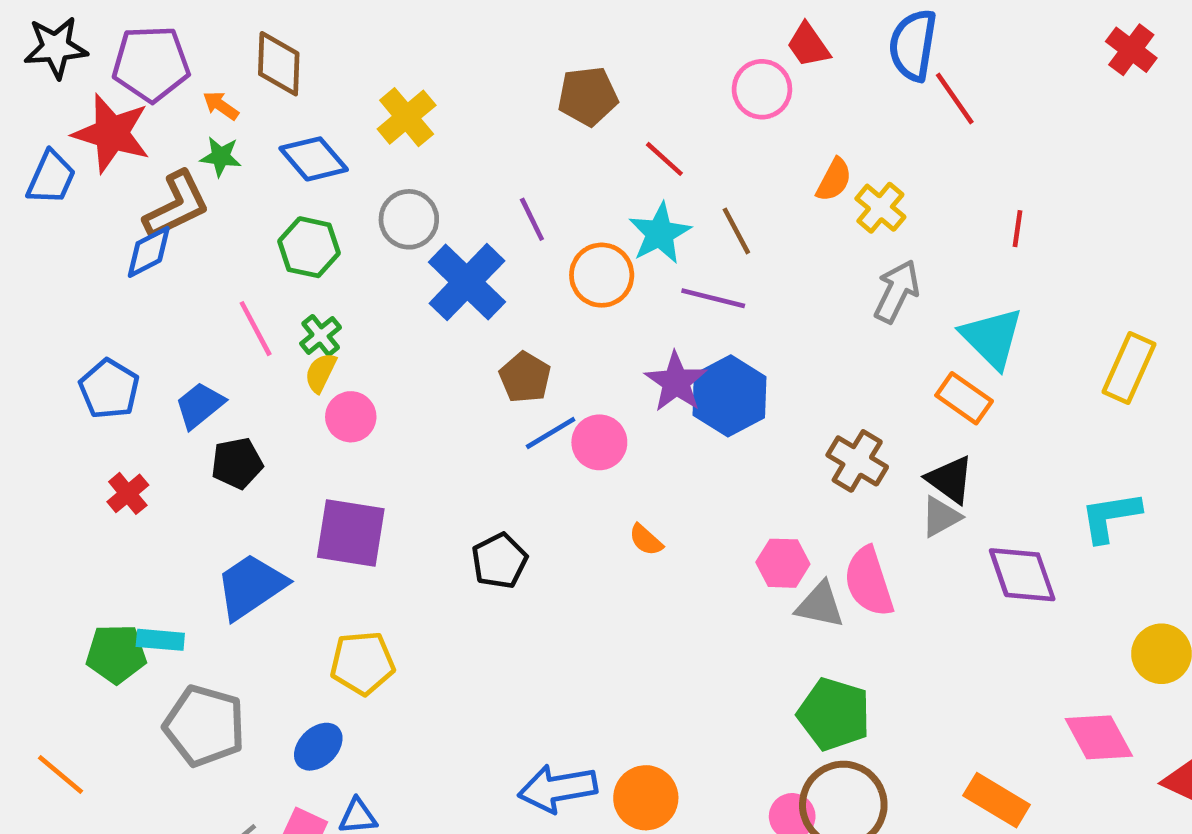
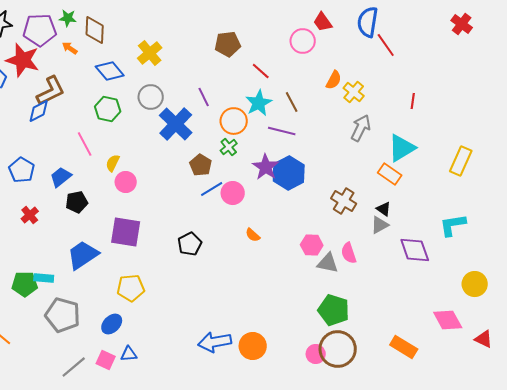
green star: (221, 157) -> (68, 18), moved
green cross: (321, 335) -> (229, 147), moved
cyan triangle: (992, 338) -> (402, 148), turned 44
black triangle: (950, 480) -> (384, 209), size x0.7
pink semicircle: (869, 582) -> (349, 253), size x0.7

